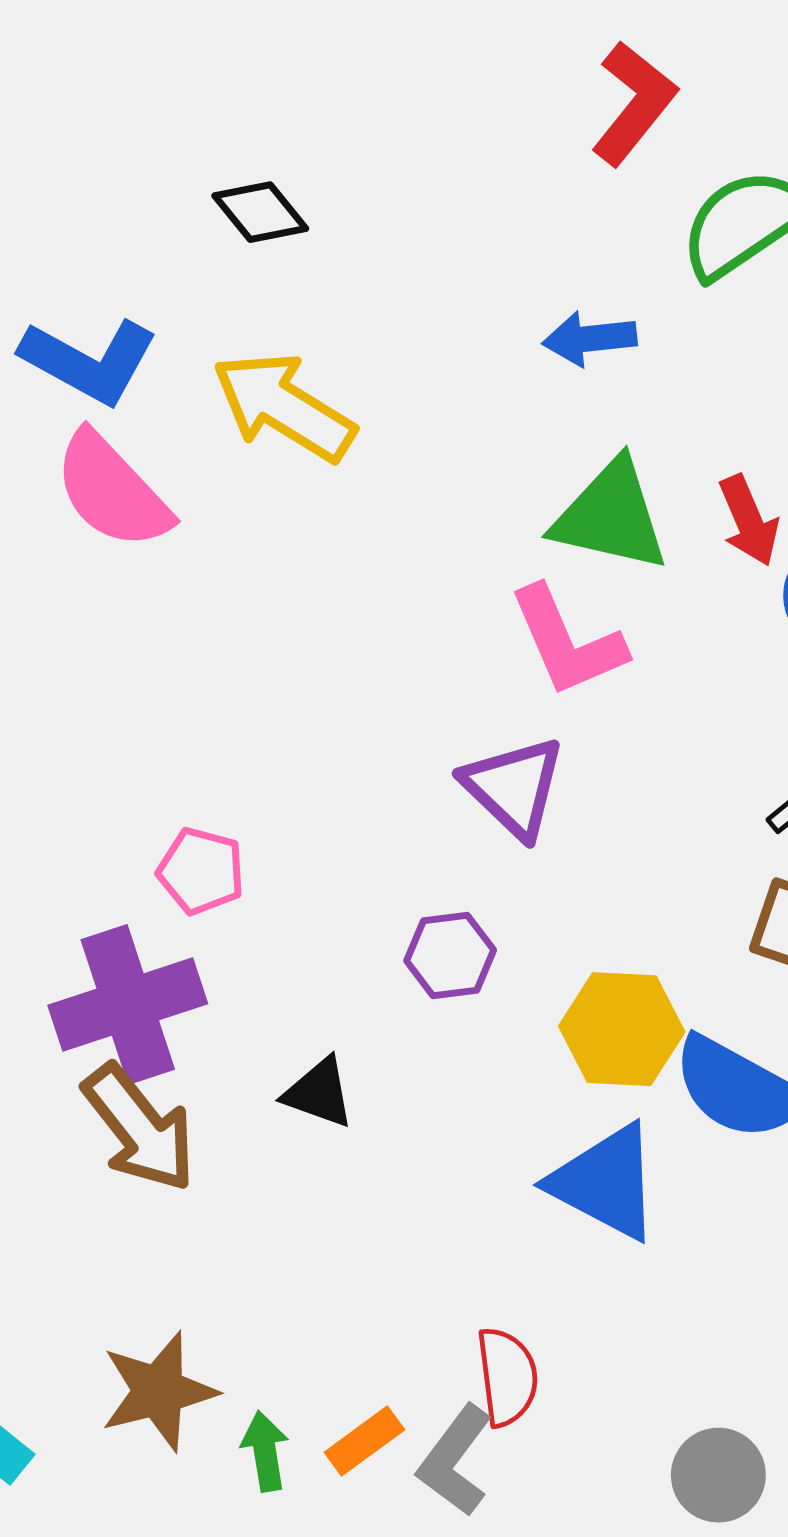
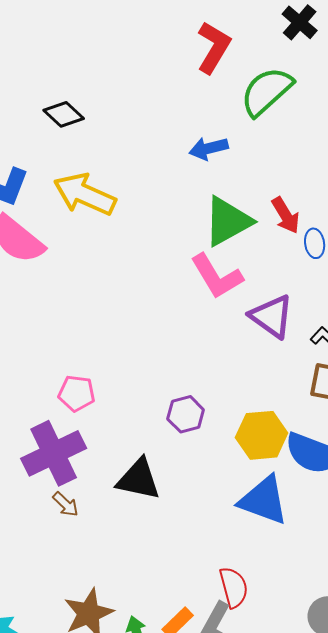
green triangle: (611, 516) -> (228, 221), turned -34
purple triangle: (514, 787) -> (272, 316), moved
black triangle: (319, 1093) -> (139, 479), size x1.4
brown arrow: (140, 1128) -> (66, 504), size x0.5

